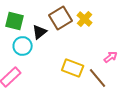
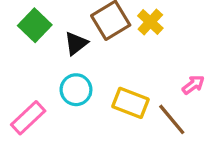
green square: (15, 21) -> (35, 25), turned 30
cyan circle: (23, 46) -> (76, 90), moved

